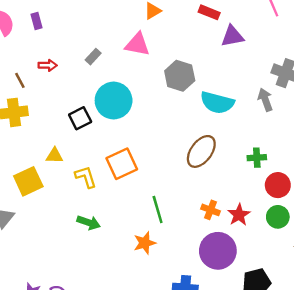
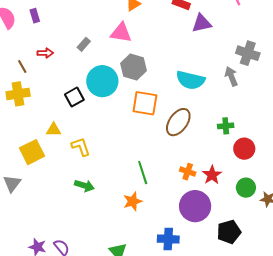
gray hexagon: (180, 76) -> (133, 67), moved
orange square: (122, 164) -> (145, 103), moved, turned 36
green circle: (278, 217) -> (246, 188), moved

